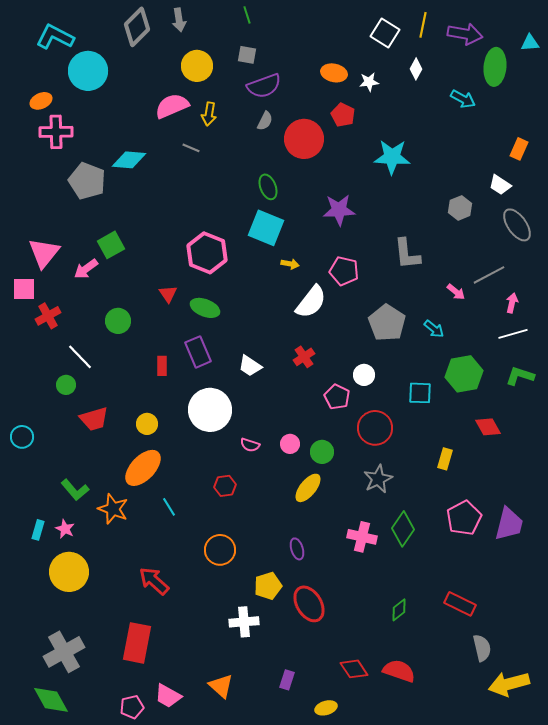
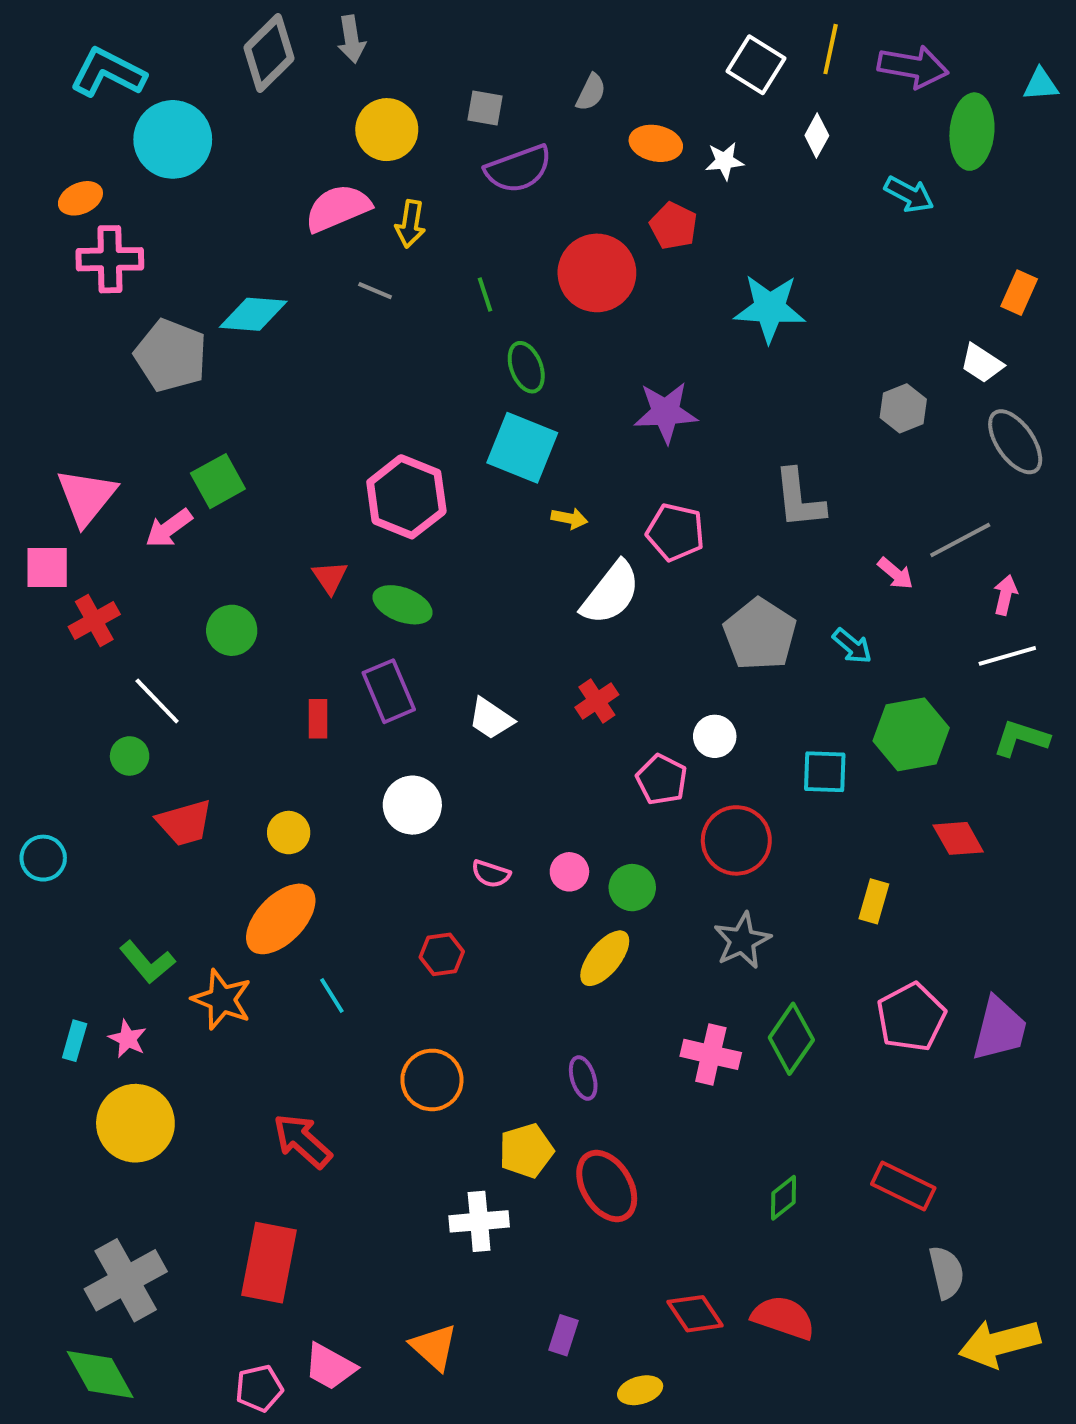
green line: (247, 15) -> (485, 295), moved
gray semicircle: (265, 121) -> (591, 92), moved
white circle: (210, 410) -> (412, 805), size x0.7

